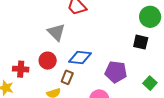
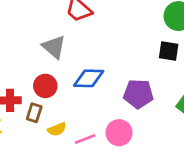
brown rectangle: (67, 77) -> (34, 113), moved

